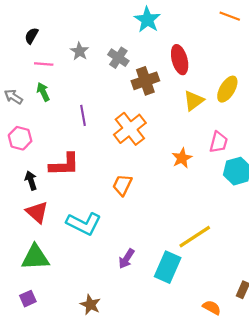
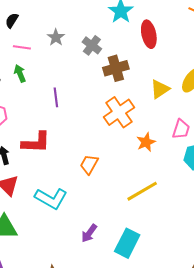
red ellipse: (180, 60) -> (149, 34), moved
orange cross: (130, 129) -> (119, 112), moved
yellow line: (195, 237) -> (142, 191), moved

